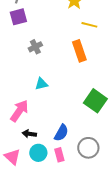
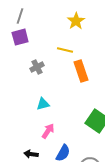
yellow line: (89, 25) -> (65, 50), moved
pink arrow: (19, 111) -> (48, 131), moved, size x0.7

